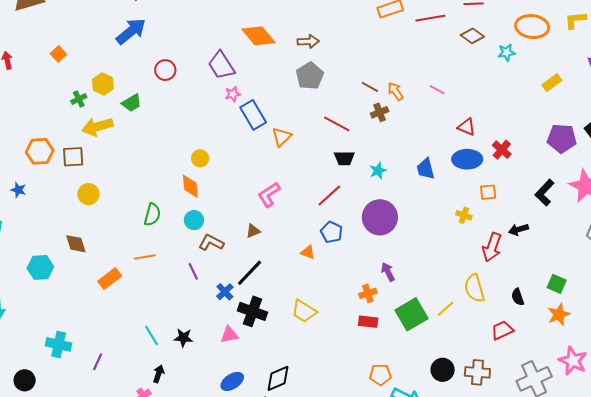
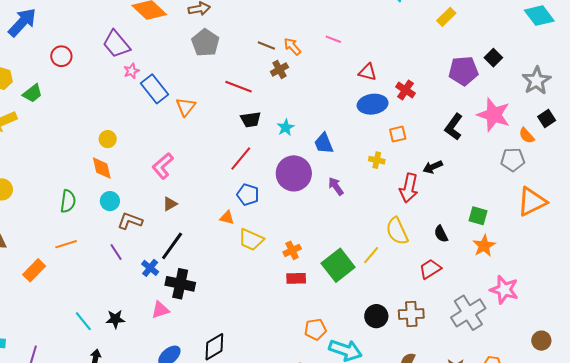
blue trapezoid: (426, 169) -> (324, 143), moved
pink L-shape: (269, 195) -> (163, 166), moved
purple arrow: (388, 272) -> (336, 186), moved
yellow trapezoid: (304, 311) -> (251, 240), moved

